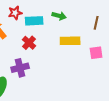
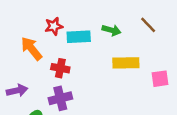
brown line: (96, 23) -> (148, 25), moved, turned -56
red cross: (29, 43) -> (60, 68), moved, turned -32

